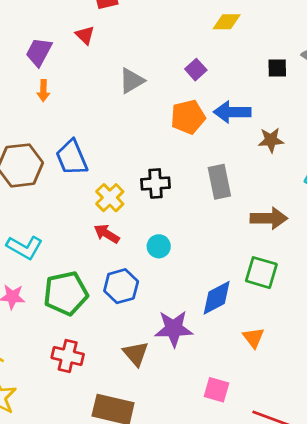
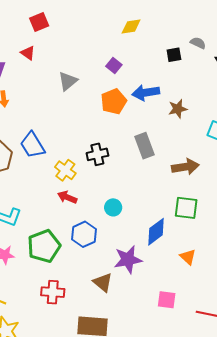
cyan circle: (159, 246) -> (113, 207), moved

